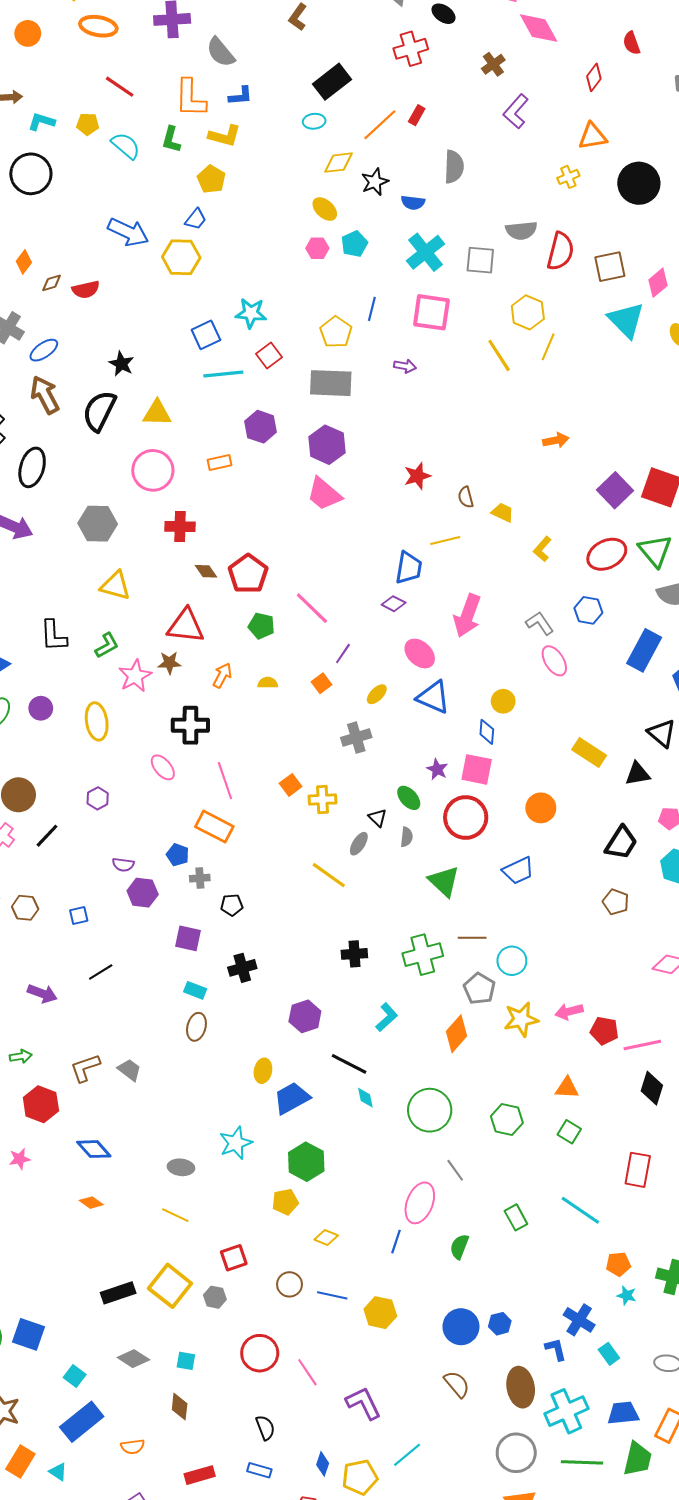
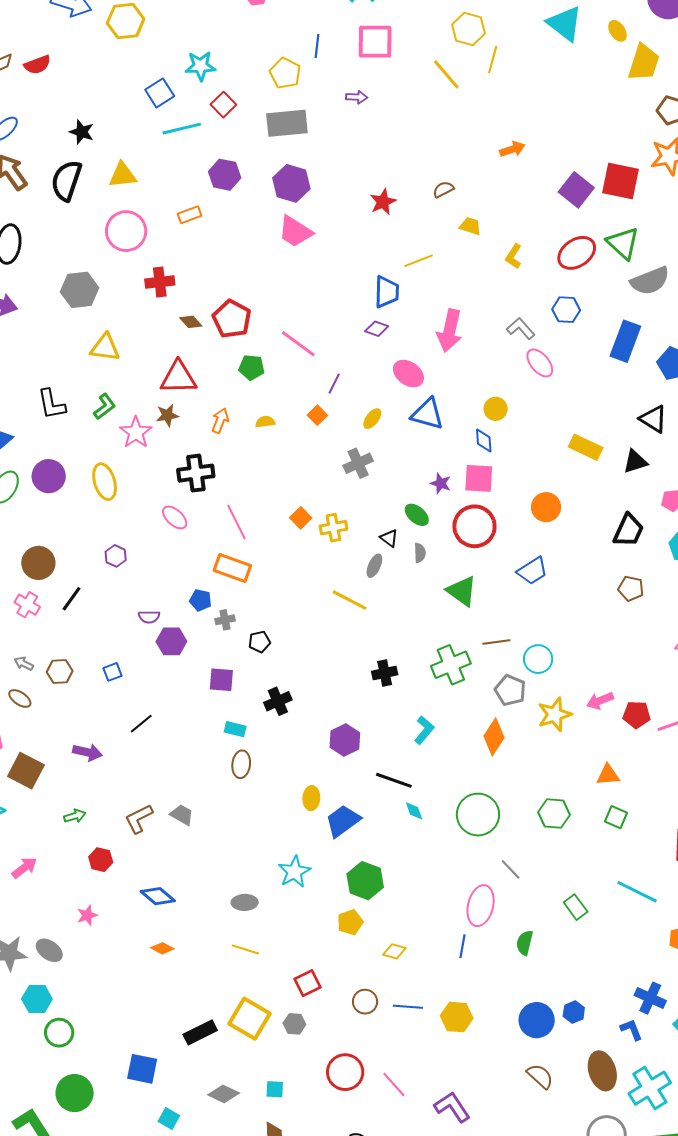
brown semicircle: (466, 497) -> (443, 189), moved, turned 85
purple circle: (41, 708) -> (49, 476), size x1.4
red hexagon: (41, 1104) -> (101, 860), size x0.7
blue square: (28, 1334) -> (142, 1069), moved

